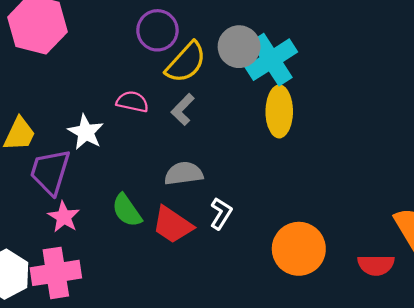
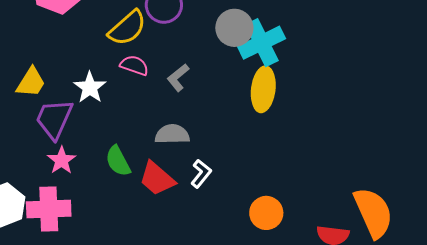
yellow semicircle: (186, 62) -> (127, 28), moved
orange circle: (299, 249) -> (266, 213), size x0.7

